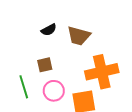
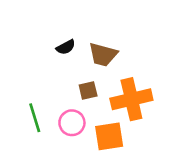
brown square: (45, 65) -> (88, 91), moved

